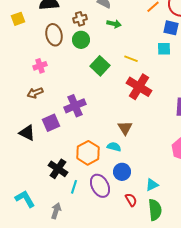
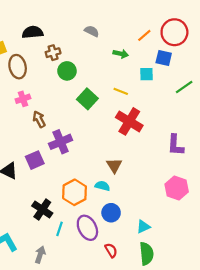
brown cross: (80, 19) -> (53, 53), moved
green arrow: (114, 24) -> (121, 54), moved
brown ellipse: (54, 35) -> (18, 67), moved
cyan square: (164, 49) -> (147, 74), moved
brown arrow: (35, 93) -> (39, 119), moved, turned 84
red semicircle: (131, 200) -> (111, 250), moved

